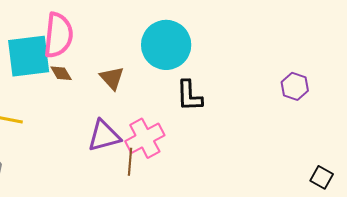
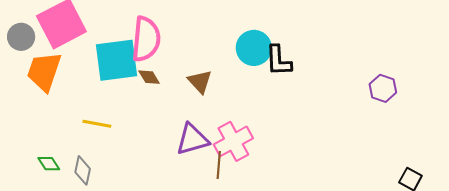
cyan circle: (166, 45) -> (254, 48), size x0.7
black L-shape: (189, 96) -> (279, 61), moved

